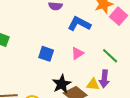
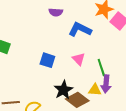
pink triangle: (77, 53) -> (79, 59), turned -40
green line: (110, 56) -> (101, 68), moved, turned 30

